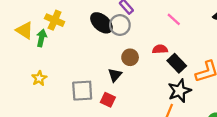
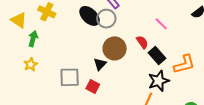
pink line: (174, 19) -> (161, 24), moved
green arrow: (42, 38) -> (33, 39), moved
red semicircle: (160, 49) -> (142, 42), turned 56
brown circle: (130, 57) -> (115, 48), size x1.5

